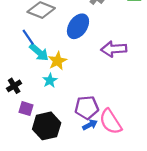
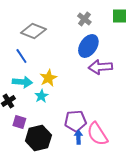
blue ellipse: (78, 26) -> (88, 46), moved
cyan arrow: (39, 52) -> (22, 82), moved, turned -36
blue arrow: (90, 125) -> (78, 137), turned -64

